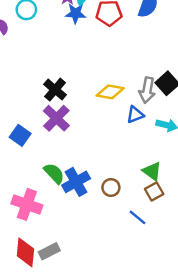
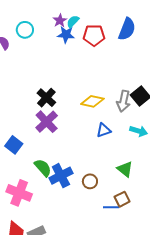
blue triangle: (135, 115) -> (104, 130), moved
blue square: (20, 135) -> (14, 145), moved
brown square: (154, 192) -> (122, 199), moved
blue line: (137, 217) -> (111, 207), turned -42

